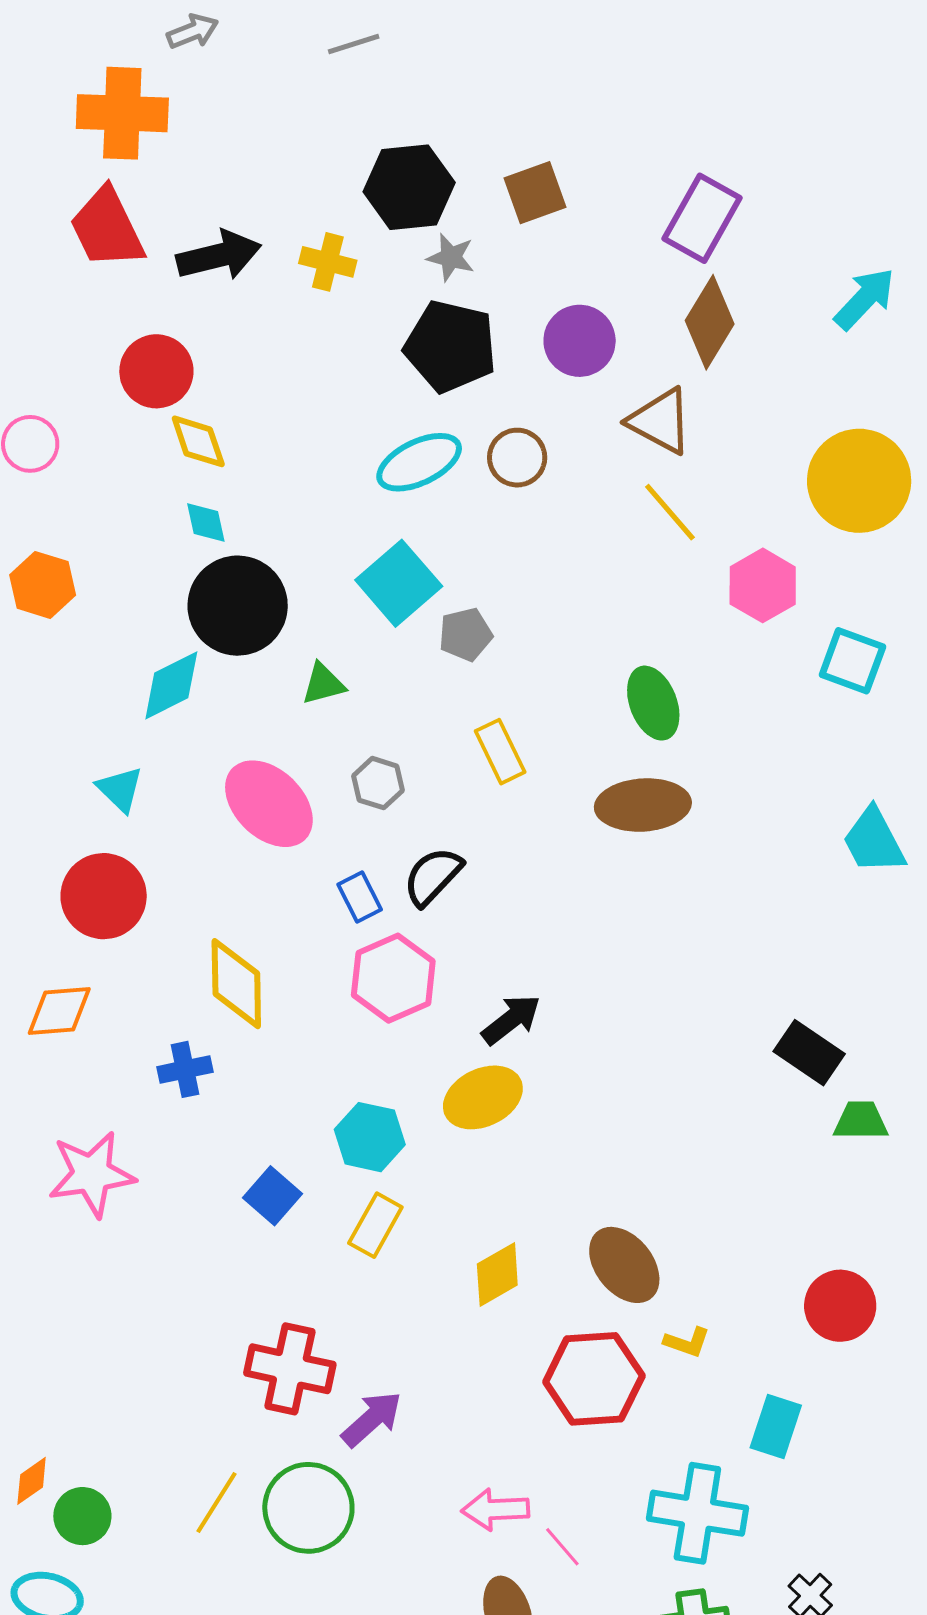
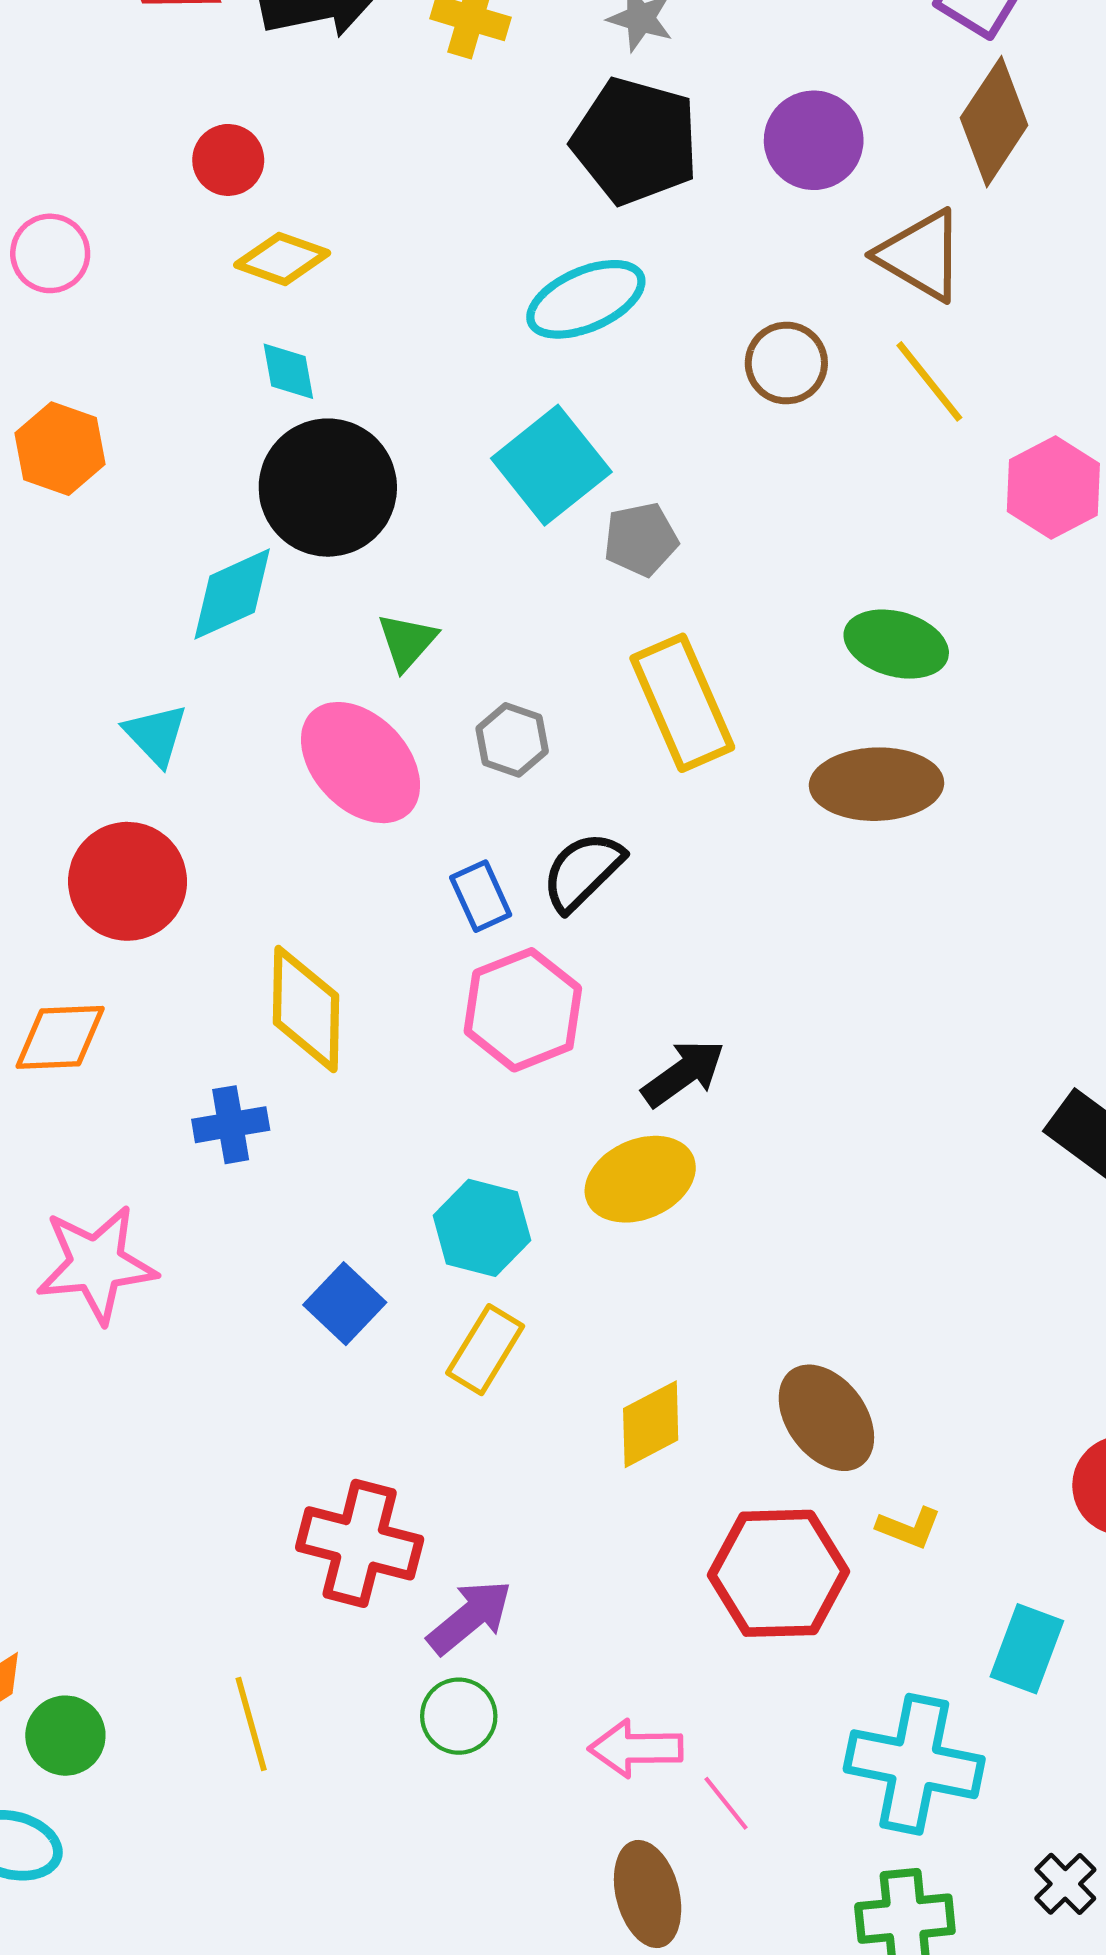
red circle: (156, 371) -> (228, 160), size x0.7
yellow diamond: (198, 441) -> (282, 259), turned -54
brown circle: (517, 458) -> (786, 363), moved
green triangle: (323, 684) -> (407, 641), moved, turned -36
green ellipse: (653, 703) -> (896, 644), turned -56
yellow rectangle: (500, 752) -> (682, 703), size x1.5
yellow line: (216, 1503) -> (251, 1724), turned -50
green circle: (308, 1508) -> (459, 1716), moved, size x0.6

